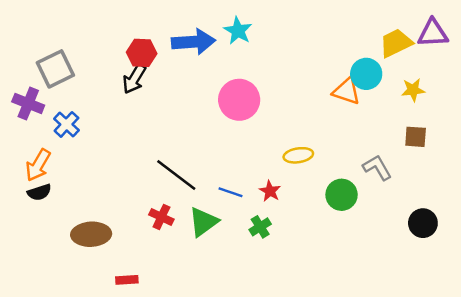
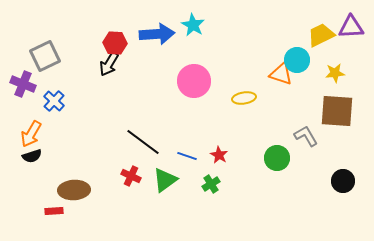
brown square: (416, 137) -> (337, 111), size x1.8
yellow ellipse: (298, 155) -> (244, 98), moved
red rectangle: (127, 280) -> (54, 211), moved

